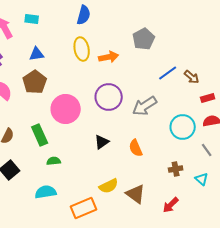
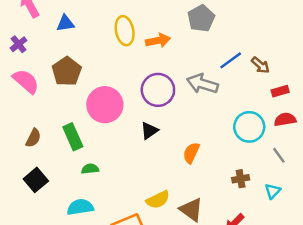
blue triangle: (37, 54) -> (65, 23), moved
gray arrow: (145, 106) -> (202, 84), moved, turned 50
black triangle: (102, 142) -> (149, 131), moved
orange semicircle: (136, 148) -> (191, 153), turned 48
cyan triangle: (202, 179) -> (273, 191), turned 32

